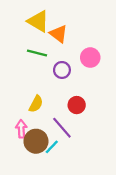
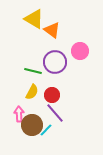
green line: (37, 53) -> (33, 71), moved
purple circle: (62, 70) -> (55, 62), size x1.5
red circle: (77, 105) -> (52, 95), moved

